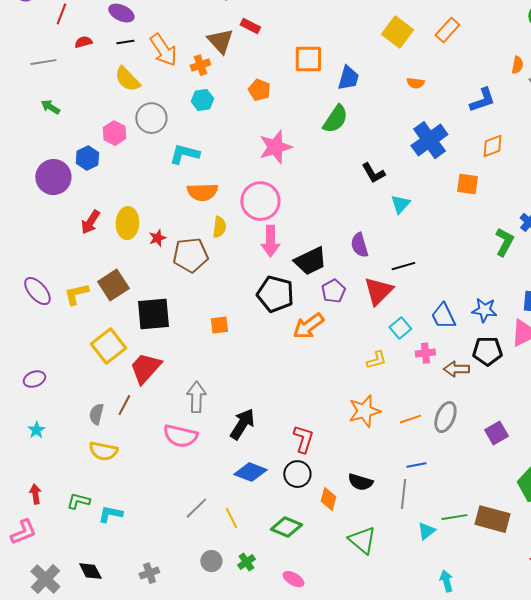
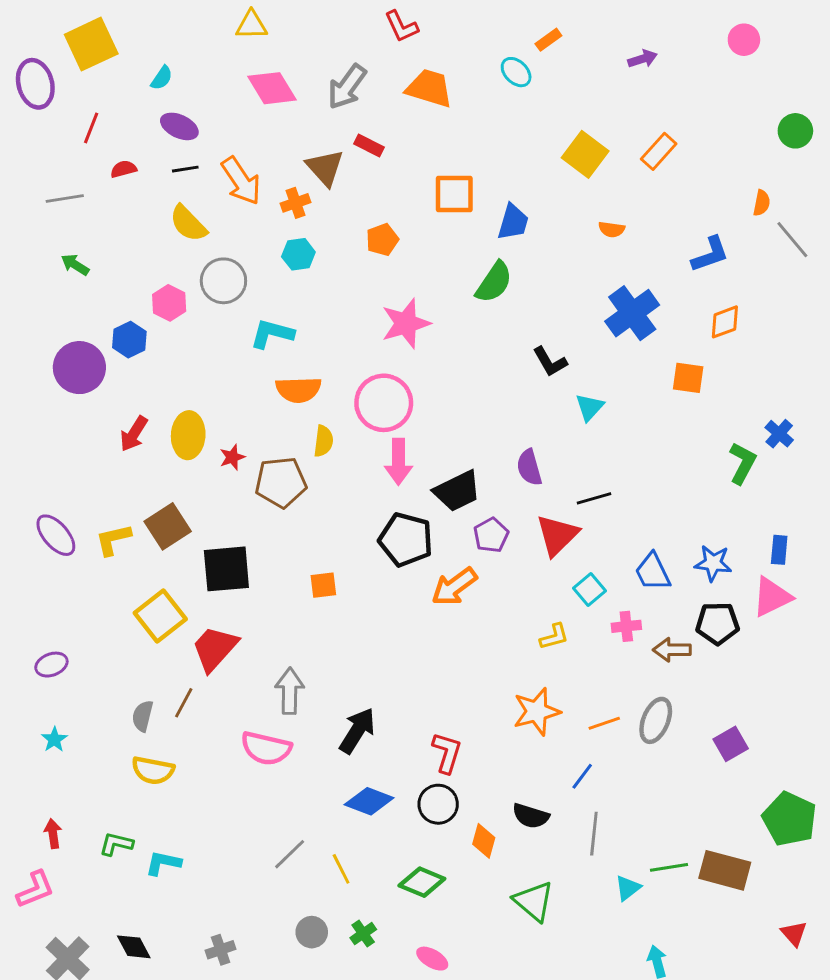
orange pentagon: (259, 90) -> (382, 240), turned 30
blue line: (416, 465) -> (582, 776), moved, turned -42

